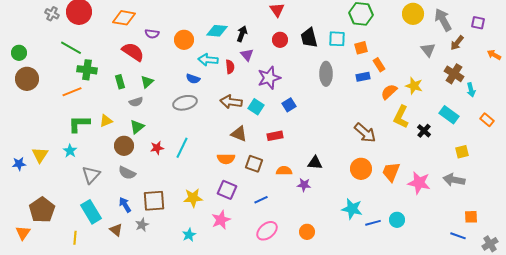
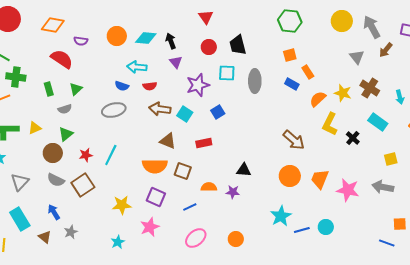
black arrow: (242, 34) -> (171, 41), turned -42
cyan square: (337, 39) -> (227, 73), moved
orange circle: (184, 40) -> (117, 36), moved
red semicircle: (230, 67) -> (150, 86), moved, turned 88
brown cross: (454, 74) -> (370, 88), moved
blue rectangle: (363, 77) -> (292, 84), turned 40
orange semicircle: (226, 159) -> (155, 166), size x1.4
orange semicircle: (284, 171) -> (209, 187), moved
brown square: (154, 201) -> (83, 185), moved, turned -30
cyan star: (352, 209) -> (281, 216), turned 30

